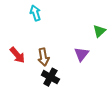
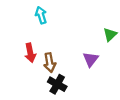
red arrow: (17, 55) -> (30, 53), moved, turned 30

